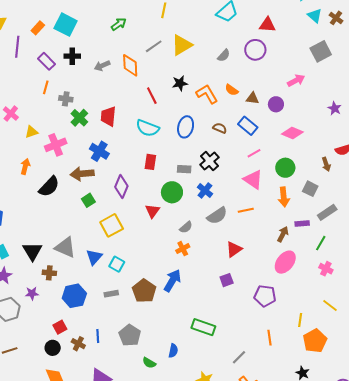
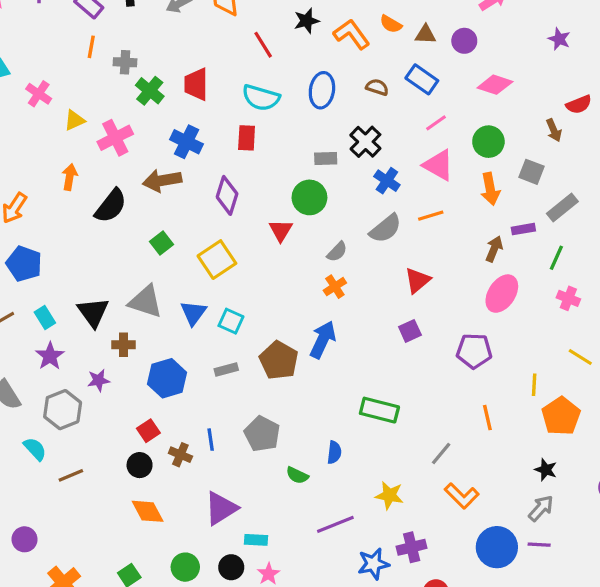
red rectangle: (150, 162) -> (247, 138), moved
blue cross: (205, 191) -> (387, 181), moved
green square: (88, 200) -> (162, 243), moved

